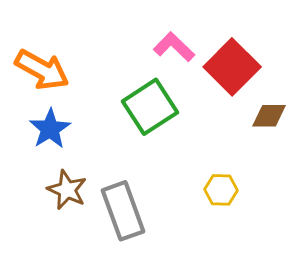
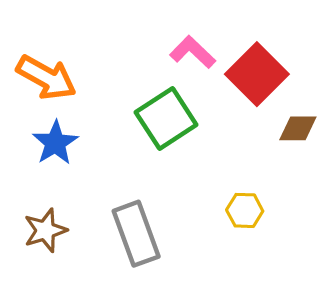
brown star: (67, 190) -> (45, 230), moved, turned 30

